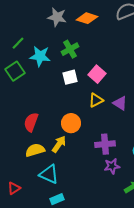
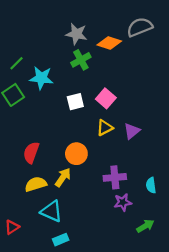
gray star: (57, 17) -> (76, 34), moved
orange diamond: (87, 18) -> (109, 43), moved
green cross: (70, 49) -> (81, 60), moved
purple triangle: (120, 103) -> (132, 131), turned 49

